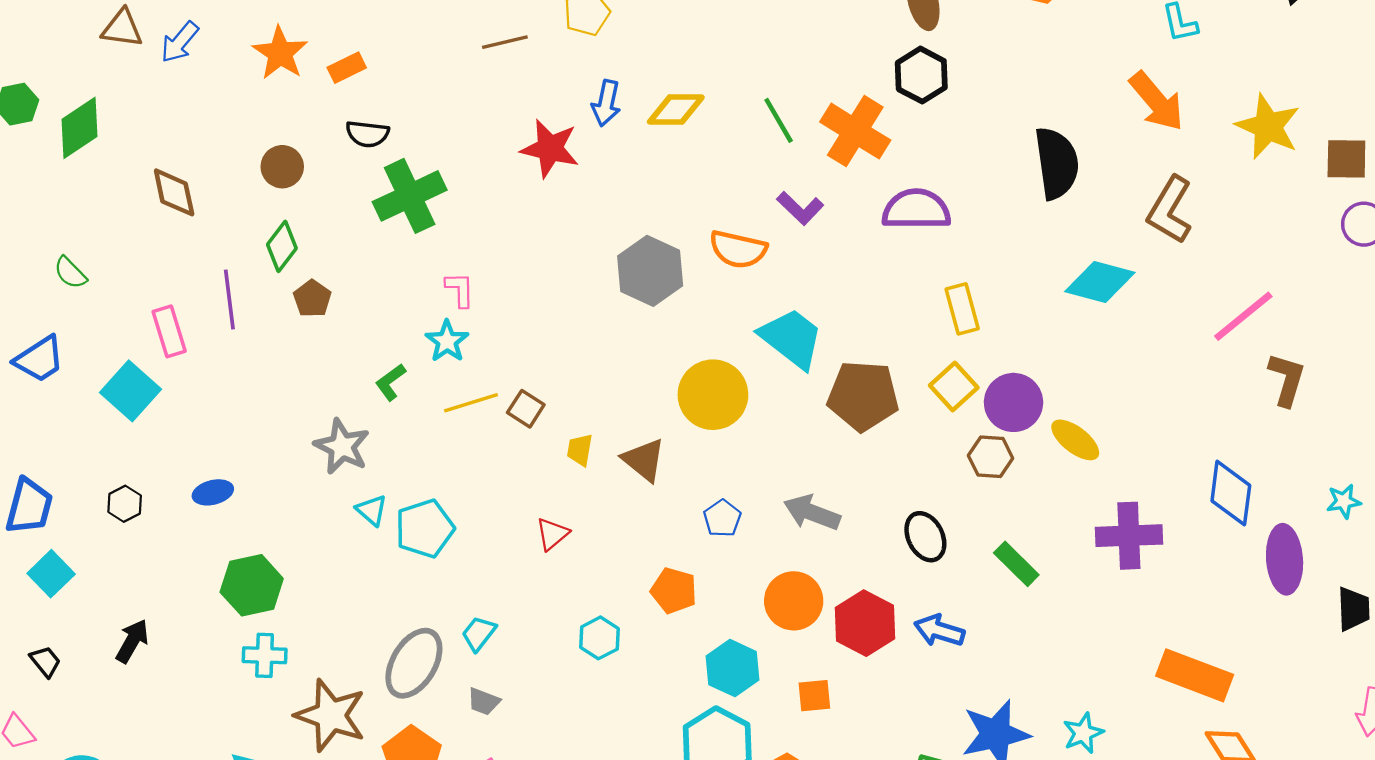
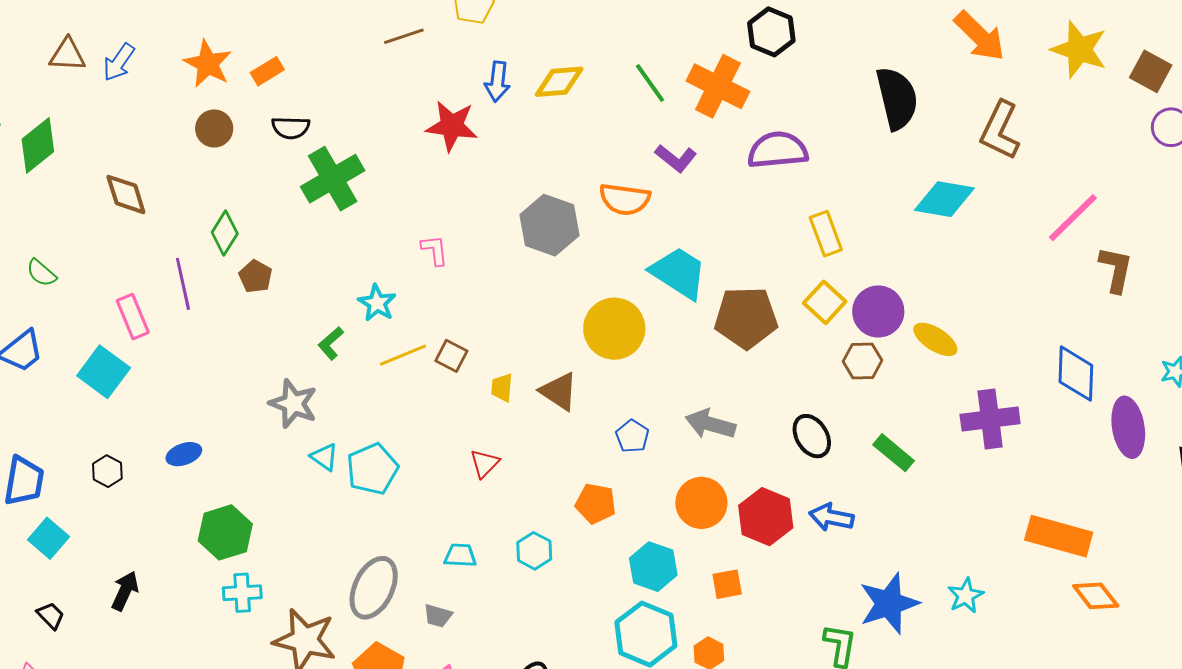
brown square: (1346, 159) -> (1151, 71), turned 33
brown circle: (282, 167) -> (214, 128), moved
pink L-shape: (460, 290) -> (435, 250), moved
cyan trapezoid: (479, 633) -> (460, 555), moved, turned 60

